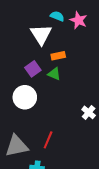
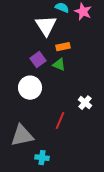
white cross: (89, 112) -> (85, 103), moved
red line: (48, 140) -> (60, 121), moved

